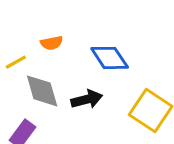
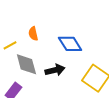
orange semicircle: (52, 43) -> (33, 34), turned 88

